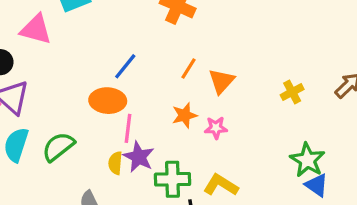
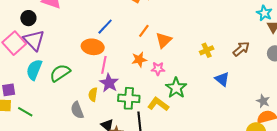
green star: (307, 160) -> (176, 88), moved
yellow semicircle: (115, 163) -> (93, 95), moved
blue triangle: (317, 185) -> (222, 79), moved

